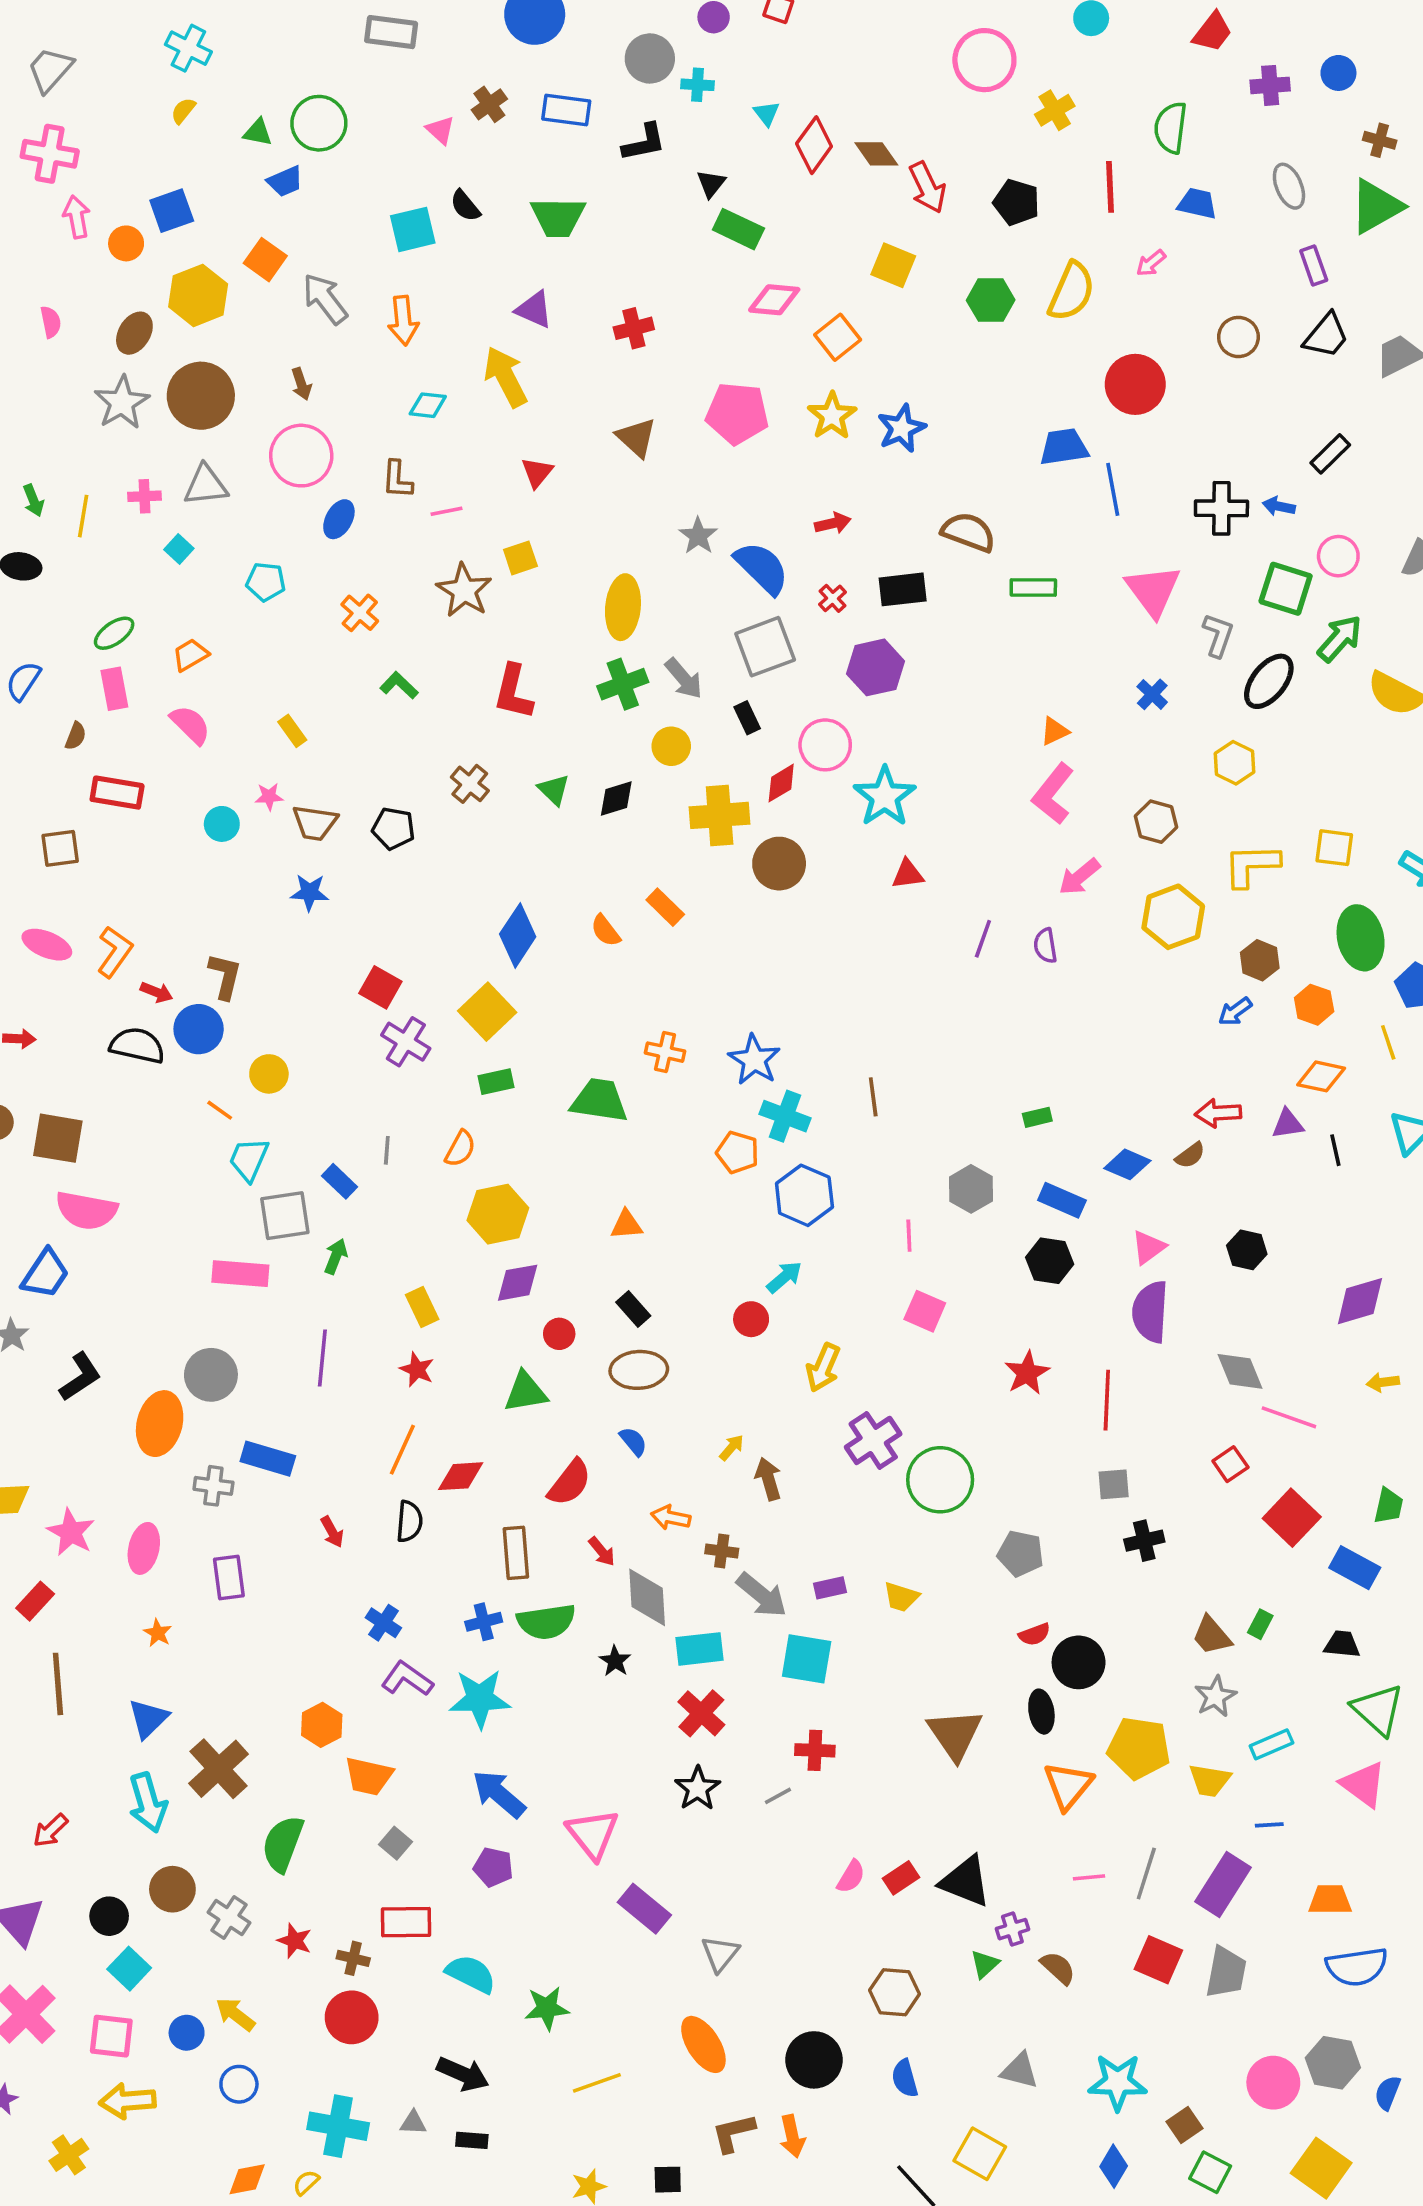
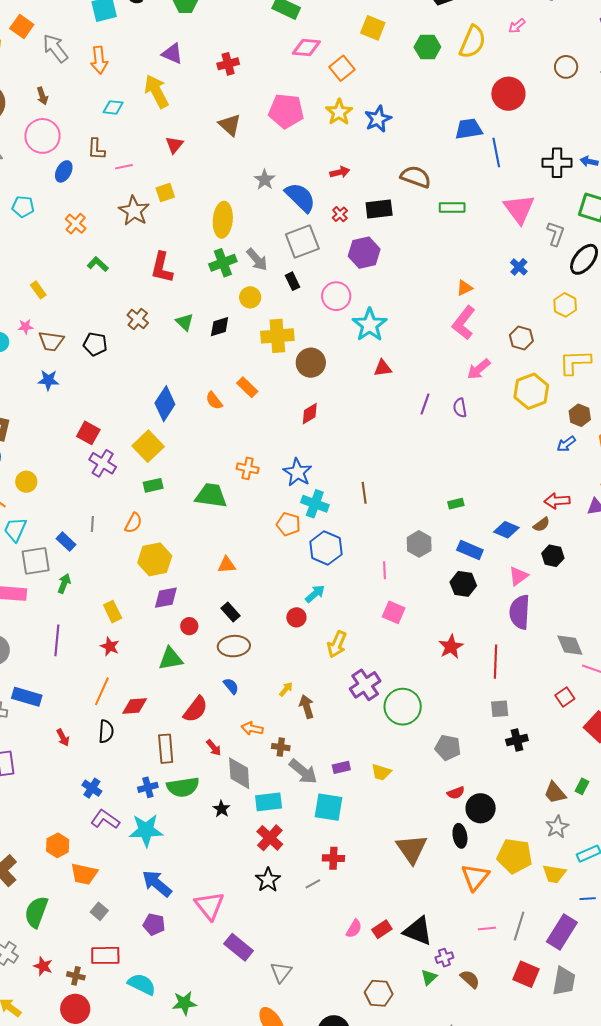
red diamond: (781, 783) -> (310, 414), moved
black hexagon: (1247, 1250) -> (553, 556), moved

